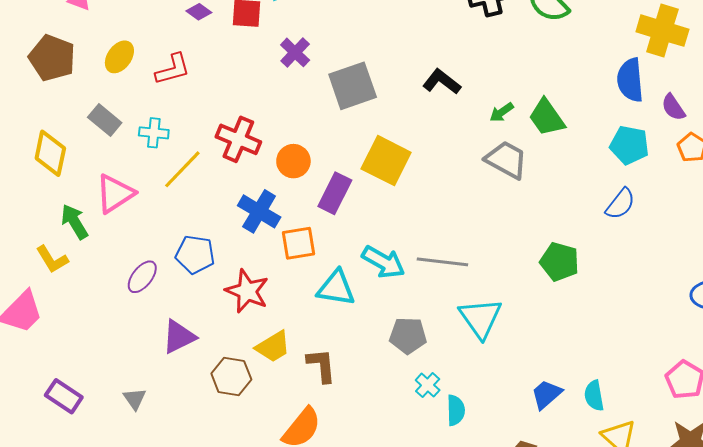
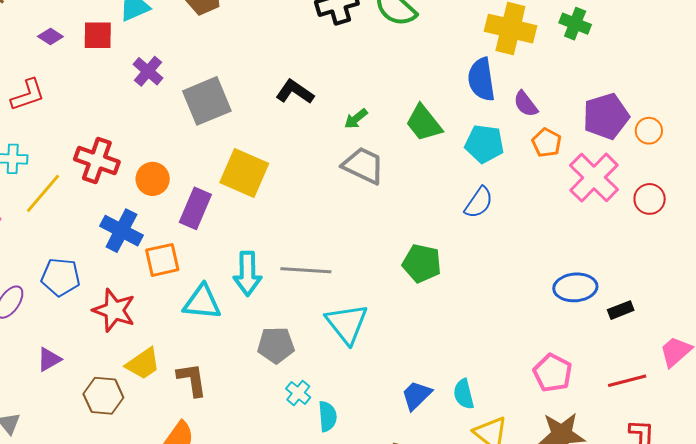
green trapezoid: (547, 117) -> (424, 123), moved
cyan arrow: (383, 262) -> (247, 274), turned 63
purple triangle: (179, 337) -> (49, 359), size x0.7

